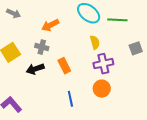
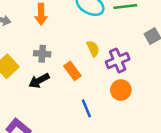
orange arrow: (50, 25) -> (41, 14), moved, turned -54
yellow semicircle: (95, 42) -> (93, 49), moved

